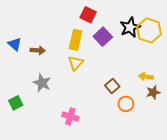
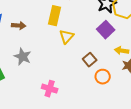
purple square: (103, 37) -> (106, 30), moved
yellow triangle: (76, 63) -> (67, 37), moved

